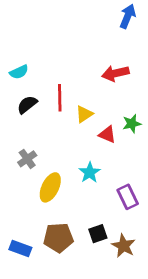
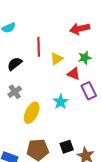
black semicircle: (27, 105) -> (15, 64), moved
green star: (132, 124) -> (85, 58), moved
purple rectangle: (128, 197) -> (89, 91), moved

